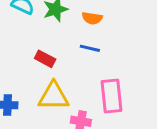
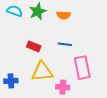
blue line: (90, 48) -> (65, 44), moved

